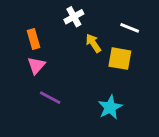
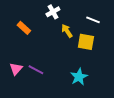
orange rectangle: (33, 39) -> (24, 28), turned -32
pink triangle: (36, 65) -> (16, 69), moved

